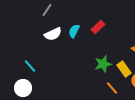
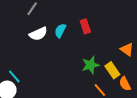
red rectangle: (98, 27) -> (85, 26), turned -64
cyan line: (30, 66) -> (14, 76), moved

